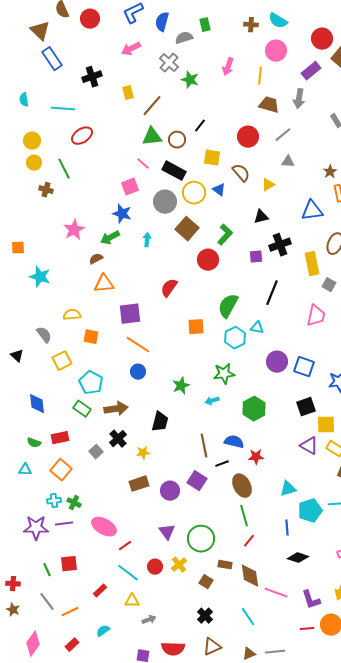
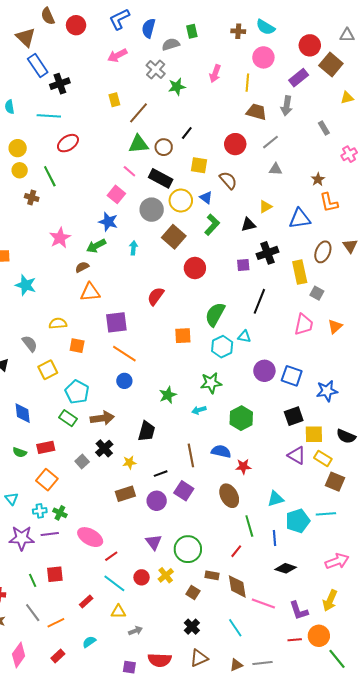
black cross: (92, 77) -> (60, 84), moved
green star: (190, 80) -> (177, 87), turned -30
yellow triangle: (268, 185) -> (265, 207), moved
pink square: (130, 187) -> (116, 194), turned -30
green L-shape: (225, 235) -> (212, 225), moved
black line: (222, 464) -> (161, 474), moved
cyan triangle: (25, 470) -> (12, 499), moved, turned 48
green line: (244, 516) -> (249, 526), moved

